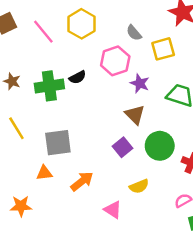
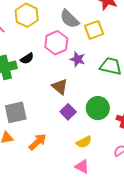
gray semicircle: (134, 33) -> (69, 19), size x1.5
brown triangle: (135, 115) -> (60, 87), moved
pink triangle: (113, 210) -> (82, 167), moved

